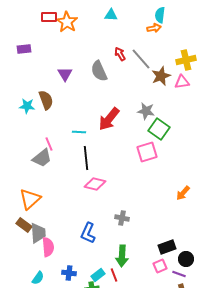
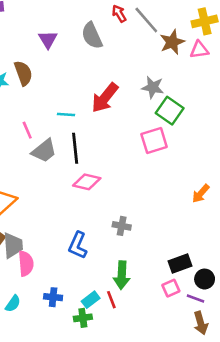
gray trapezoid: (42, 158) -> (44, 151), moved

